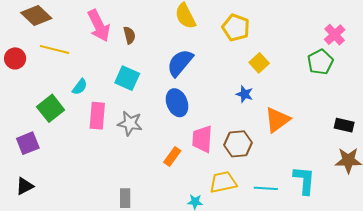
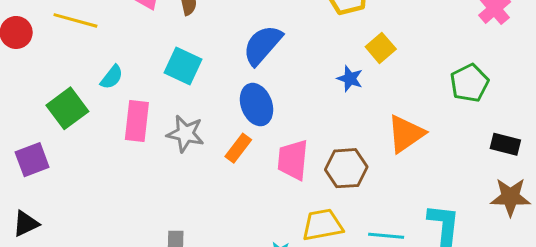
green pentagon: (320, 62) -> (470, 83), moved
blue star: (245, 94) -> (350, 79), moved
orange rectangle: (172, 157) -> (238, 148), moved

